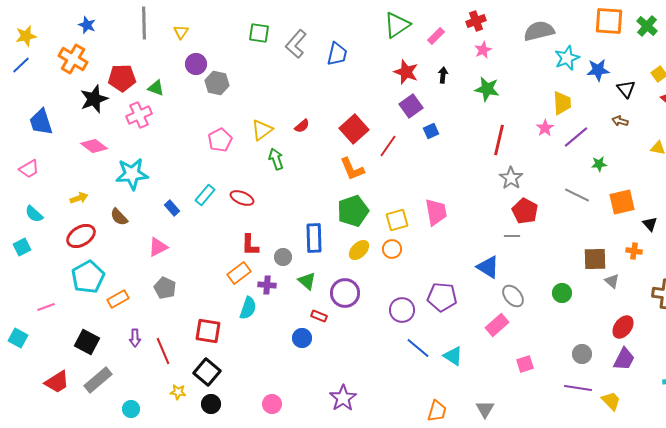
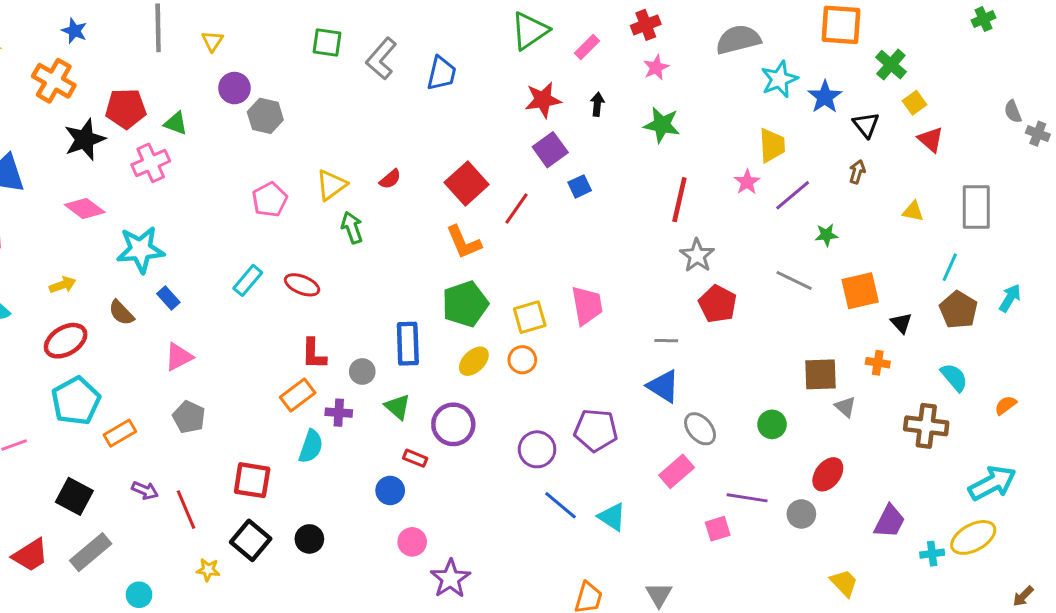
green cross: (647, 26) -> (891, 65), moved
blue star: (598, 70) -> (825, 97), turned -30
red star: (406, 72) -> (543, 100), turned -30
brown arrow: (620, 121) -> (857, 172), turned 91
blue rectangle: (172, 208) -> (168, 298), moved
gray line: (512, 236) -> (666, 341), moved
red ellipse: (623, 327) -> (828, 474), moved
purple arrow: (135, 338) -> (145, 490), turned -66
purple trapezoid: (624, 359) -> (890, 521), moved
purple line: (578, 388) -> (747, 498), moved
black circle: (211, 404) -> (309, 539), moved
pink circle: (272, 404) -> (412, 542), moved

